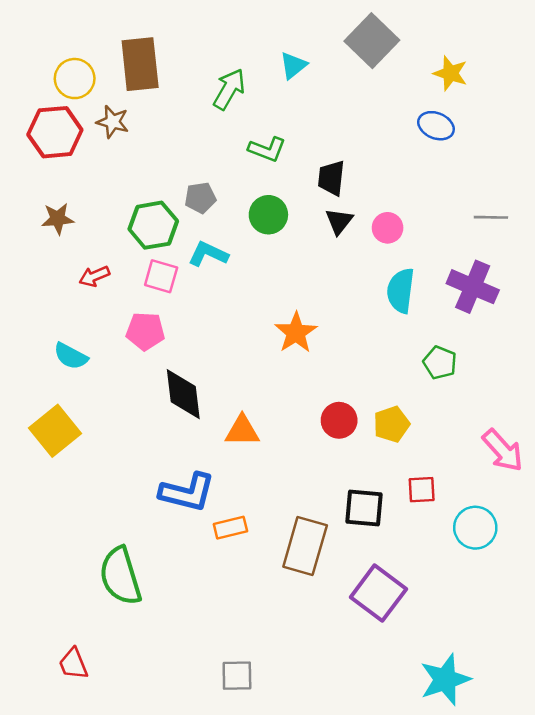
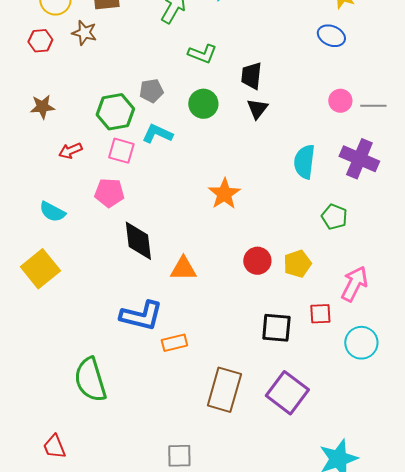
red hexagon: (55, 132) -> (40, 41), size x0.6
pink circle: (388, 228) -> (340, 101), moved
pink arrow: (503, 450) -> (354, 284), moved, turned -111
brown rectangle: (305, 546) -> (224, 390), moved

